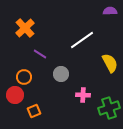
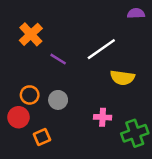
purple line: (40, 54) -> (58, 59), moved
yellow semicircle: (110, 63) -> (122, 78), moved, turned 126
gray circle: (61, 74) -> (58, 100), moved

